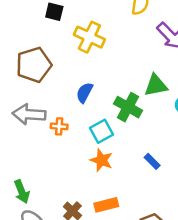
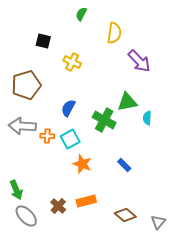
yellow cross: (89, 37) -> (72, 62), size x0.7
cyan square: (101, 131) -> (70, 139), moved

